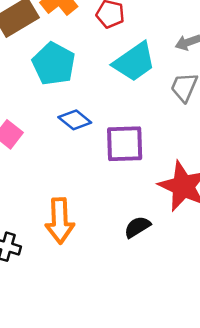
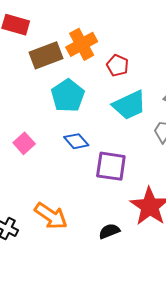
orange arrow: (60, 221) -> (51, 216), turned -64

